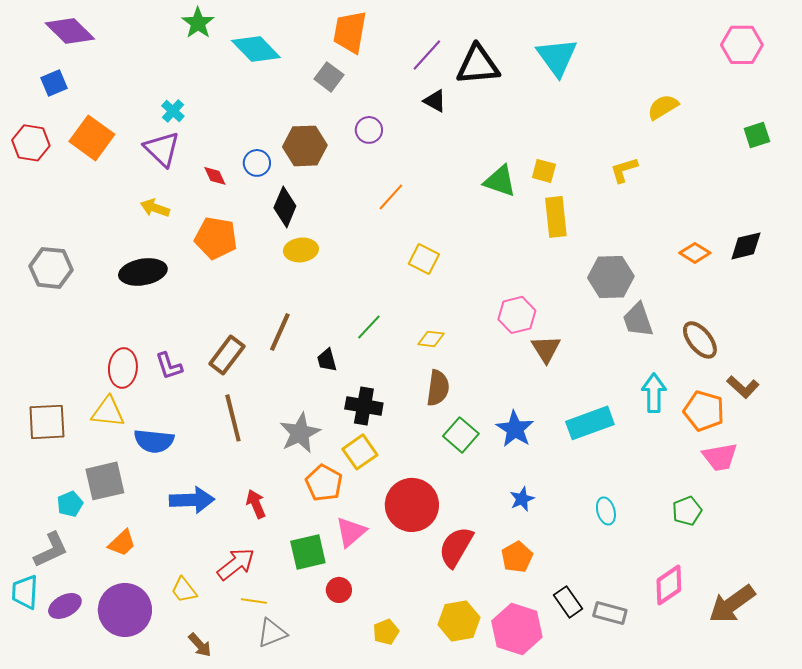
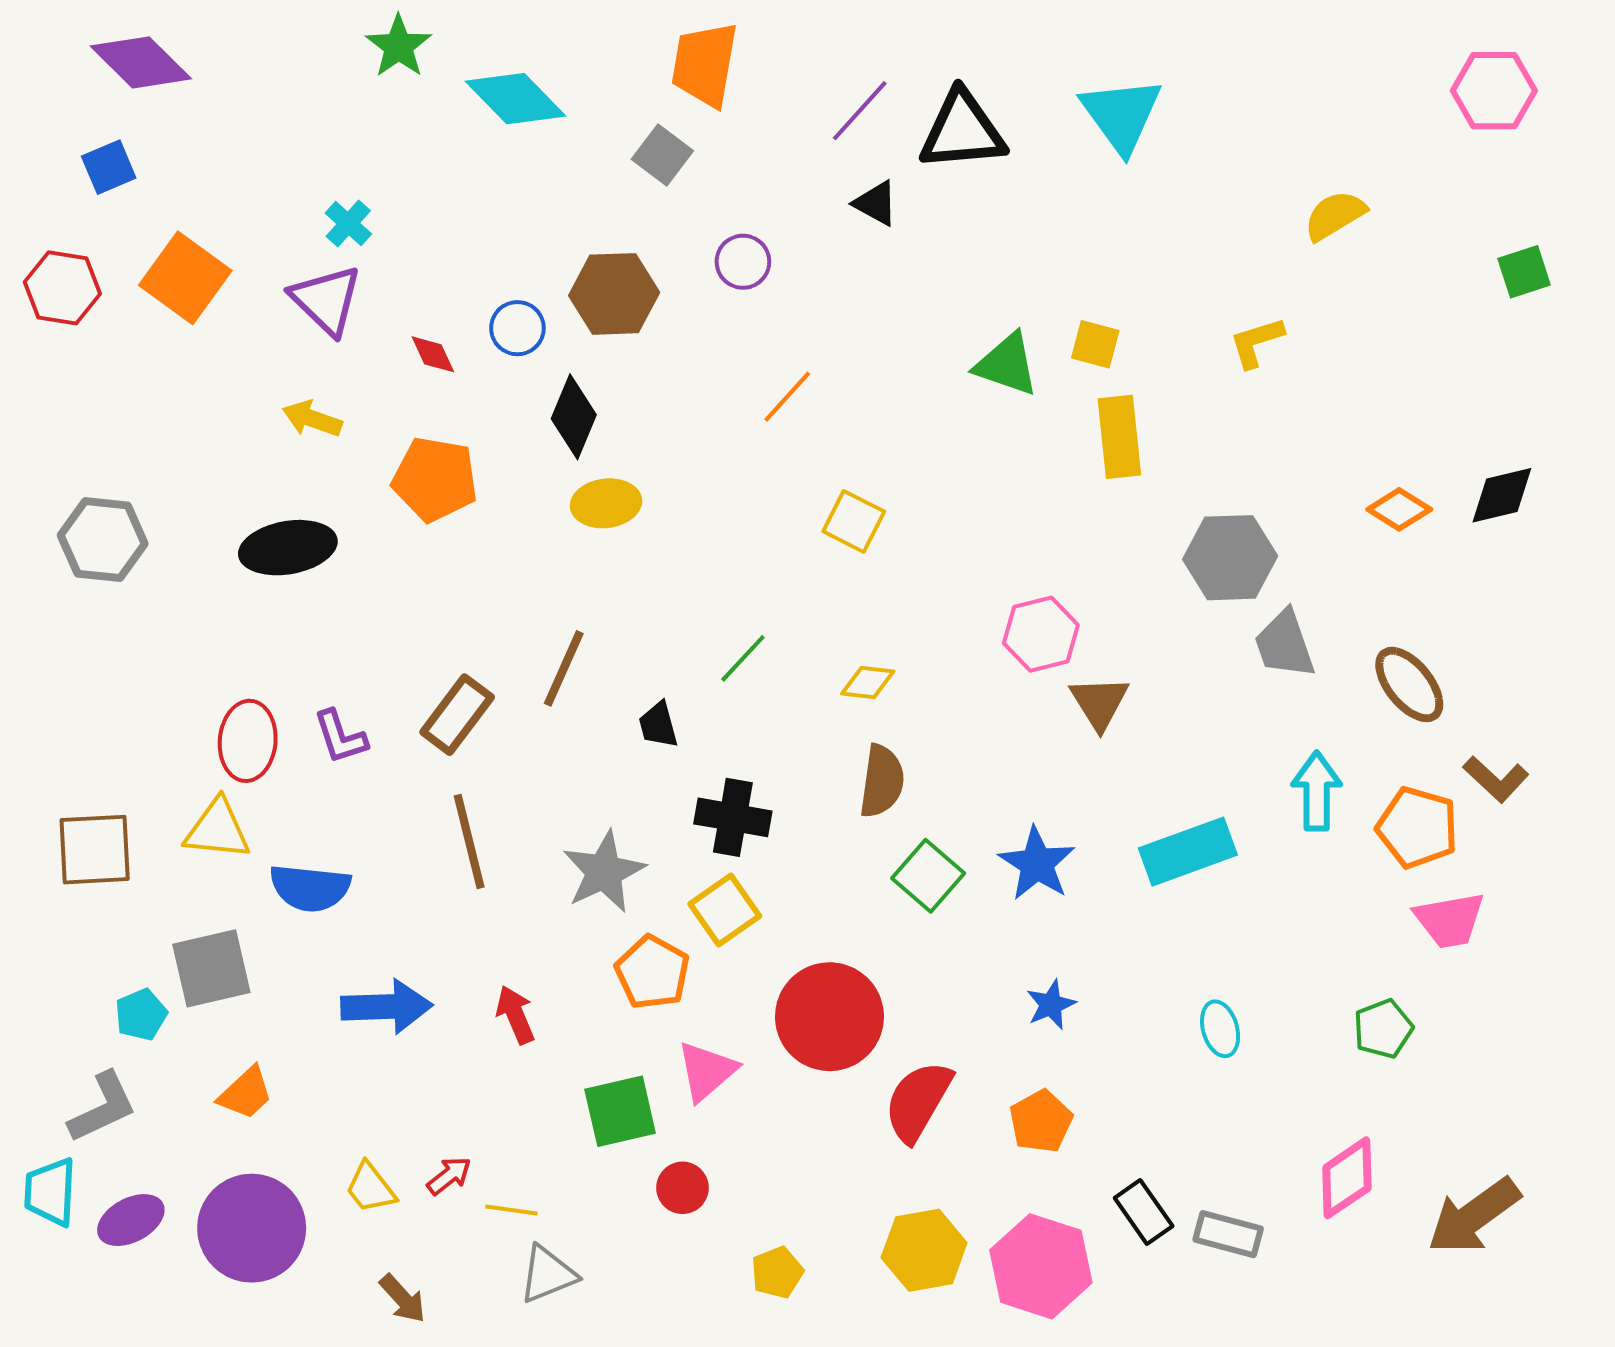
red arrow: (236, 564) -> (449, 1176), moved, size x0.6

